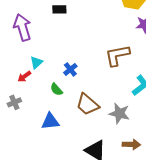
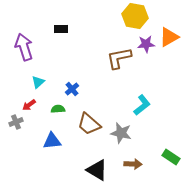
brown L-shape: (117, 55) -> (119, 58), moved
red arrow: (24, 76) -> (29, 105), moved
green semicircle: (56, 89) -> (58, 109), turned 128

